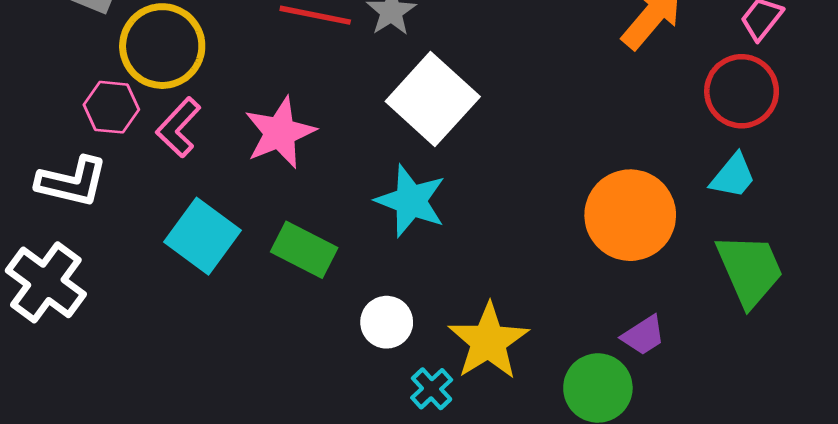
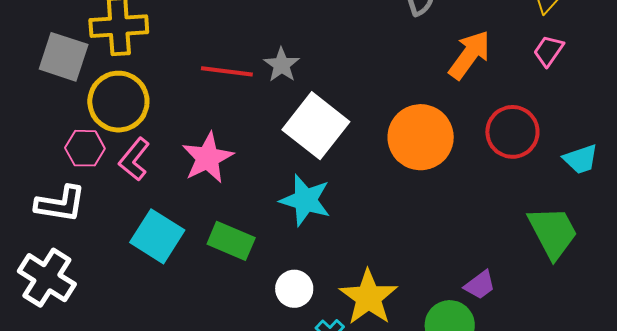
red circle: (742, 91) -> (512, 132), moved
cyan trapezoid: (733, 176) -> (581, 159), moved, turned 36
orange circle: (630, 215) -> (421, 137), moved

